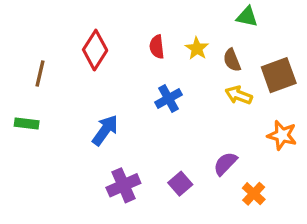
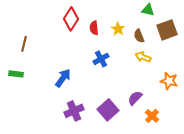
red diamond: (95, 50) -> (71, 19), moved
brown square: (279, 75) -> (167, 30), moved
purple square: (180, 184) -> (108, 110), size x1.5

